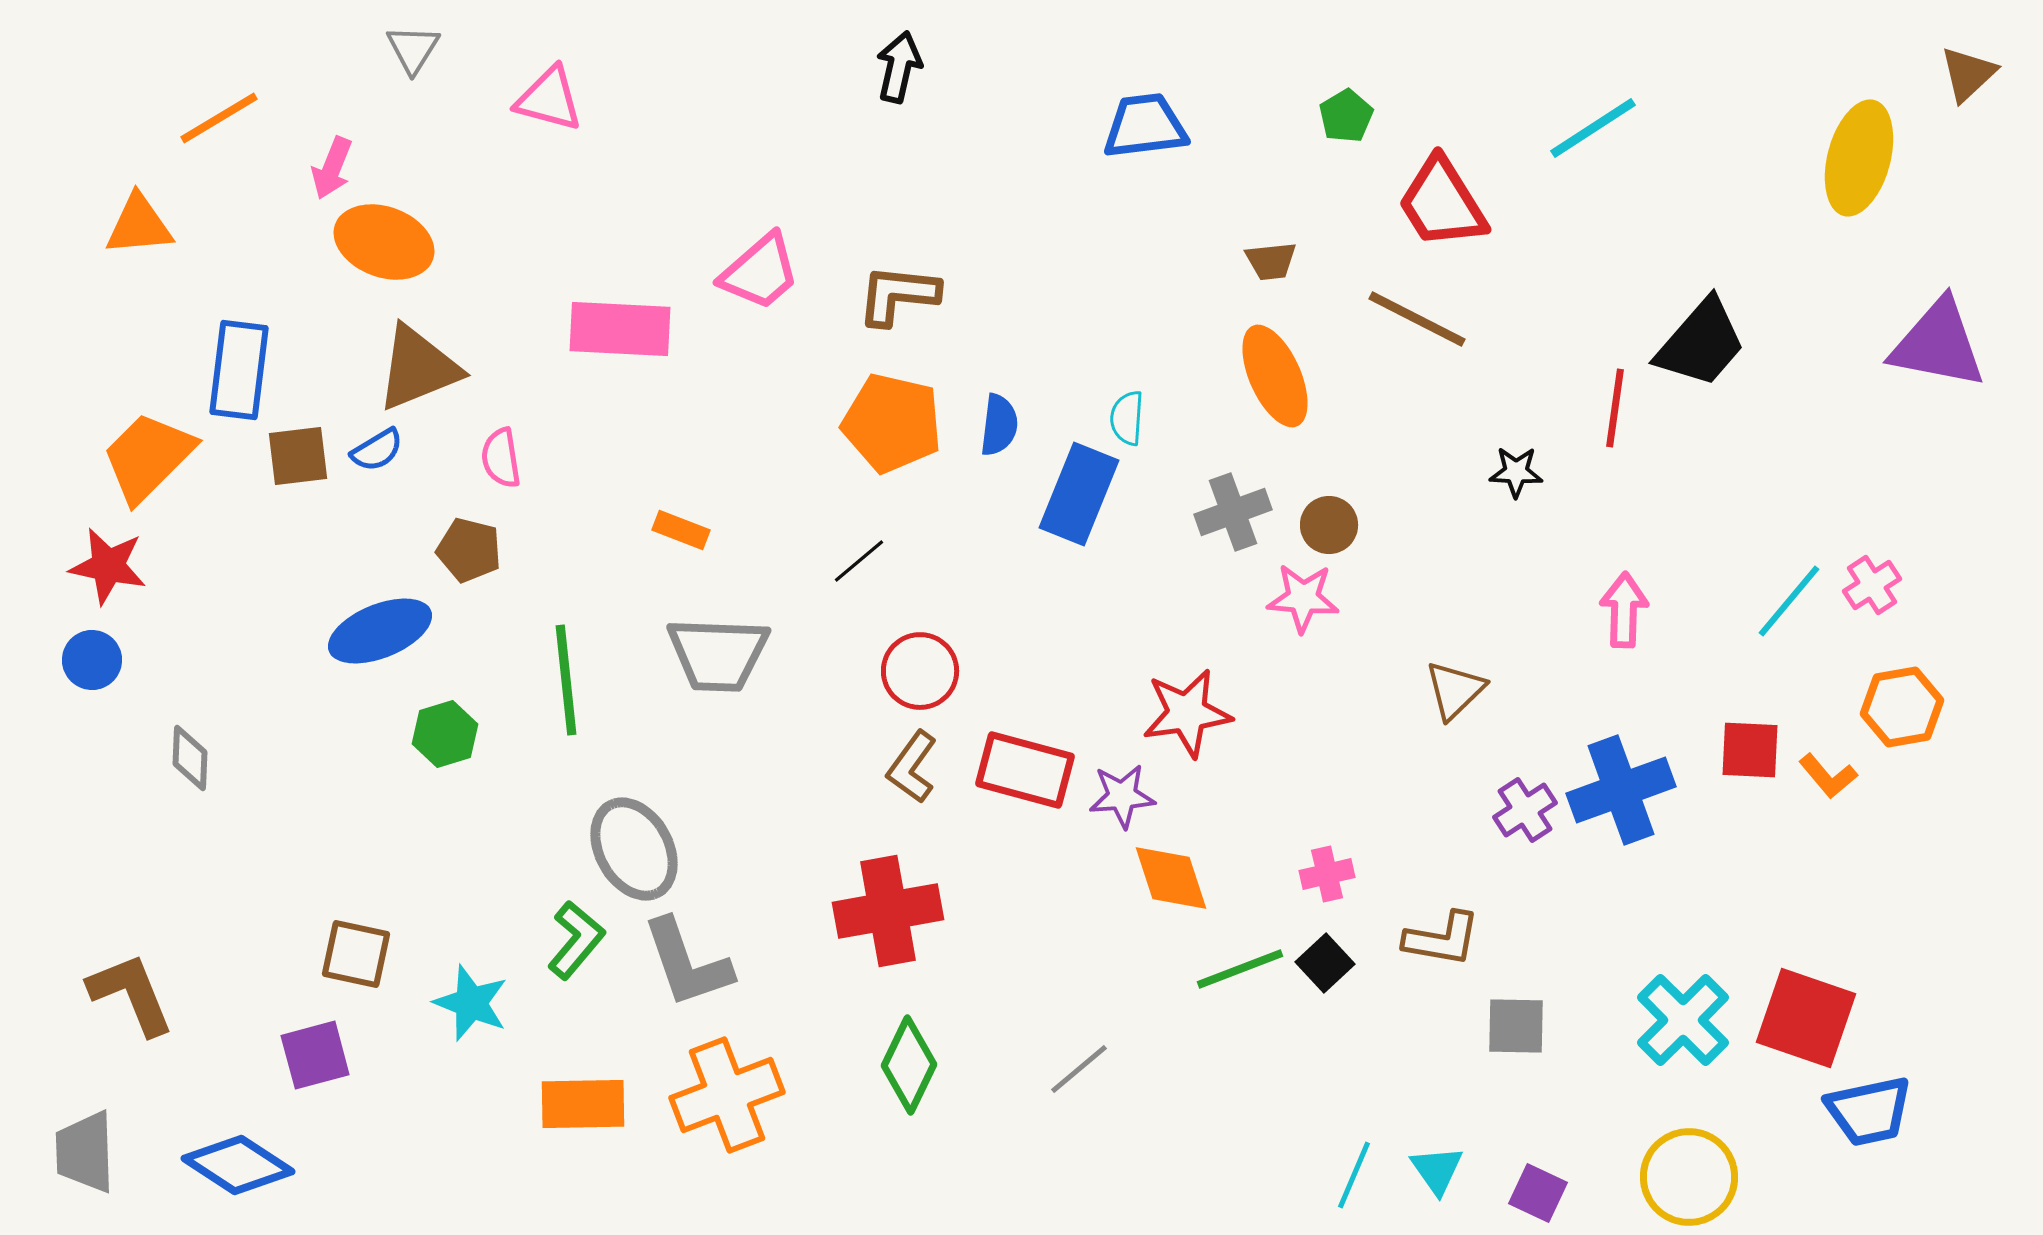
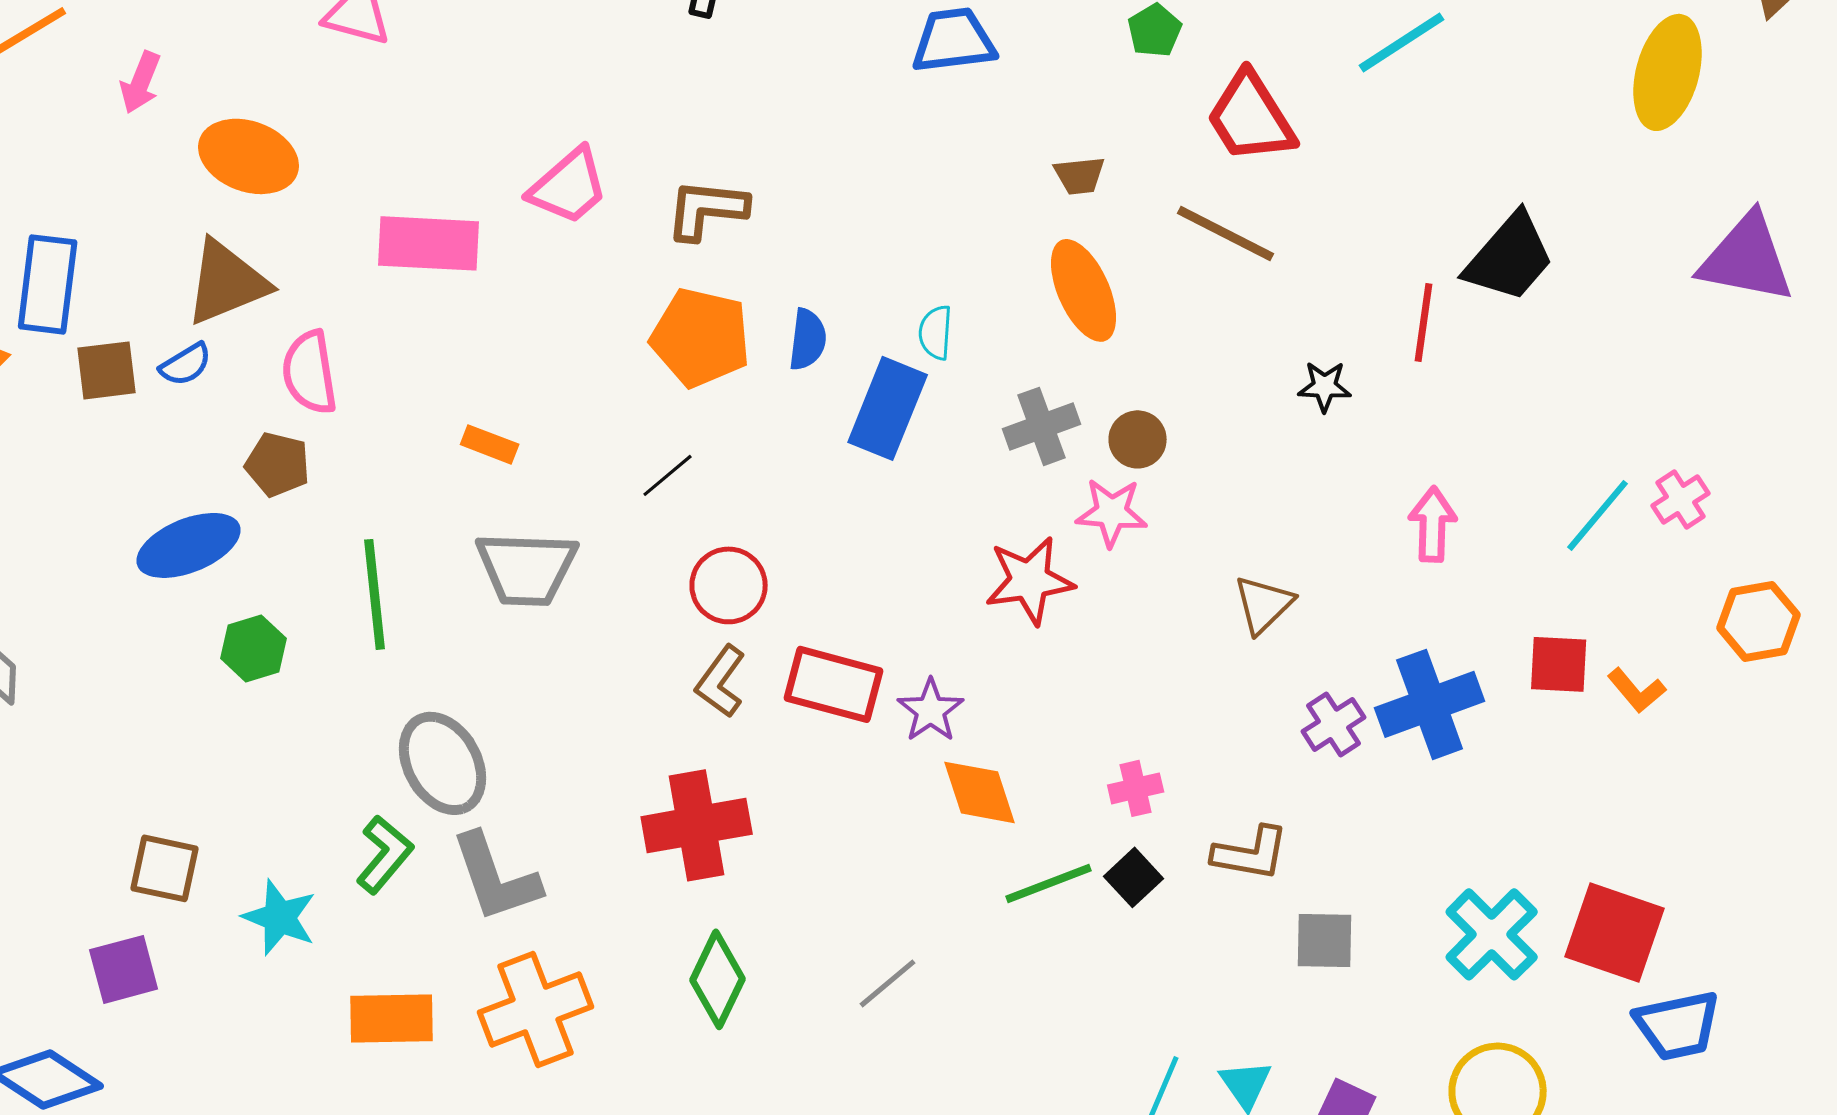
orange ellipse: (384, 242) -> (249, 156), moved
pink semicircle: (501, 458) -> (310, 372), size x1.4
orange hexagon: (1902, 707) -> (1759, 621), moved
red star: (1187, 713) -> (1030, 580), moved
purple star: (1122, 796) -> (931, 710), turned -30

